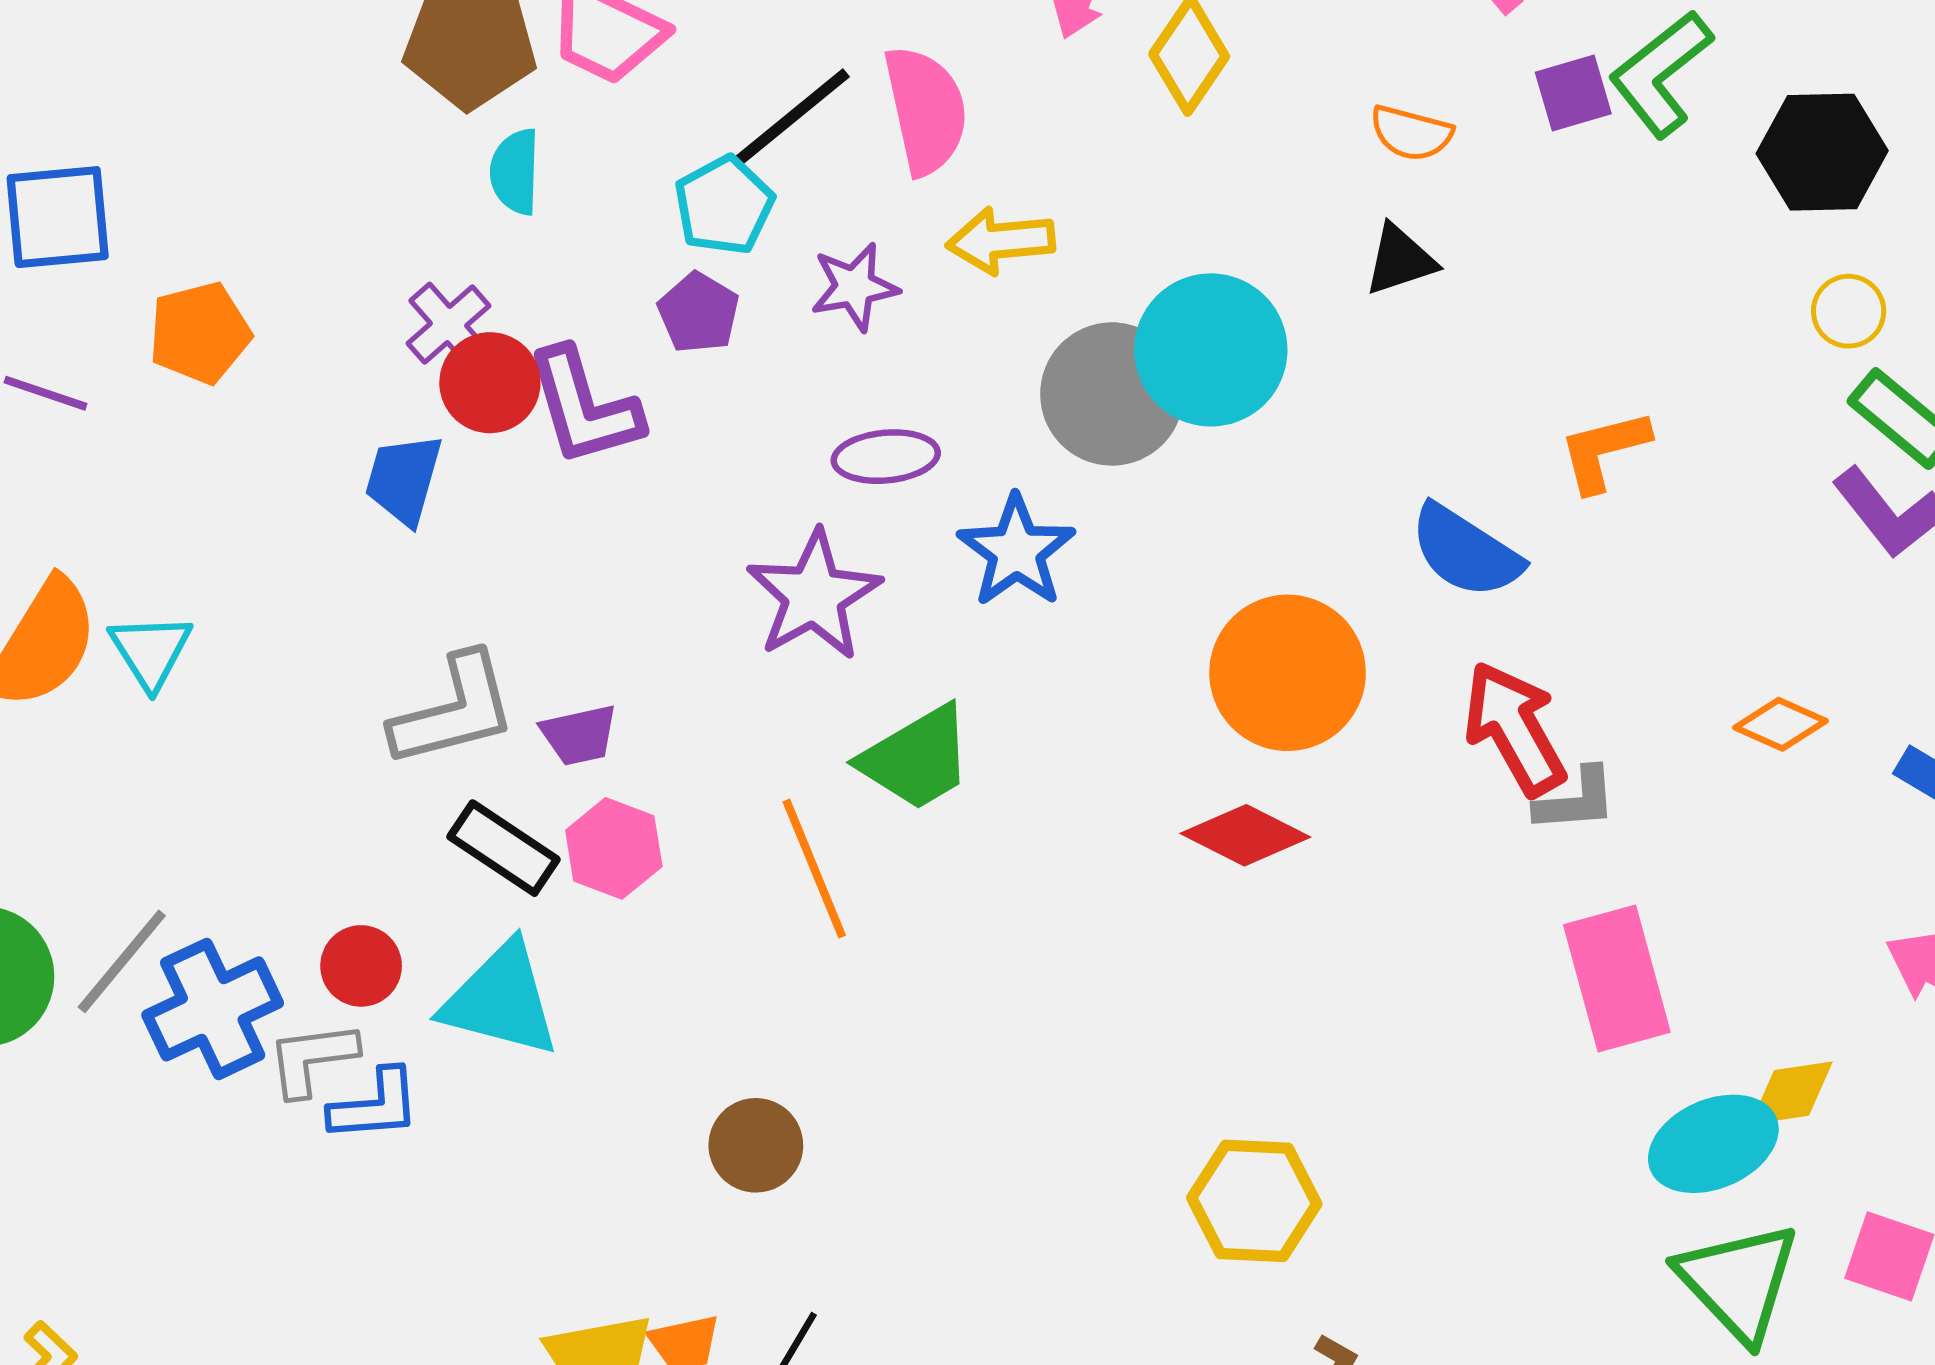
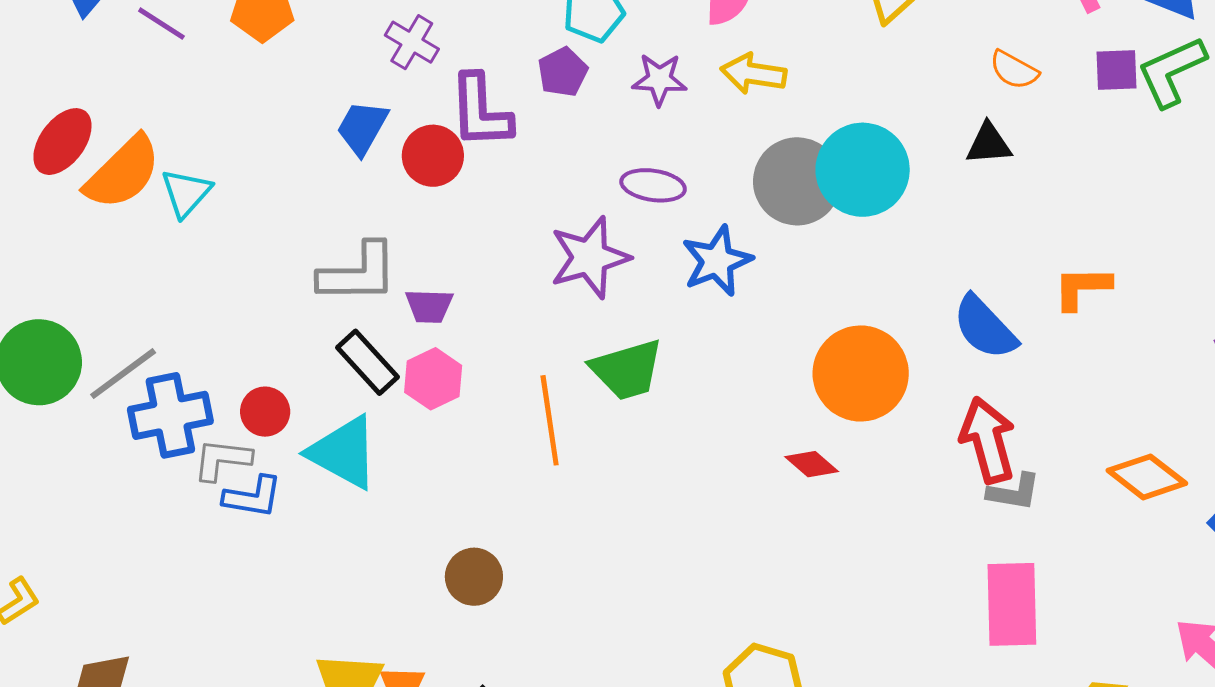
purple cross: (449, 325) -> (412, 42), turned -32
red circle: (490, 383) -> (433, 156), moved
orange diamond: (1780, 724) -> (1147, 477), size x1.4
red diamond: (1245, 835) -> (812, 464), size x0.7

